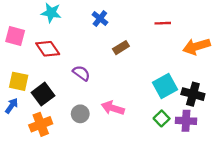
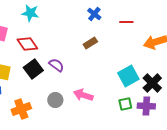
blue cross: (100, 19) -> (94, 14), moved
black square: (43, 94) -> (33, 69), moved
black cross: (193, 94) -> (152, 83), turned 30
green square: (162, 118) -> (125, 104), turned 32

